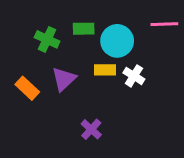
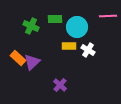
purple triangle: (64, 79) -> (32, 62), moved

